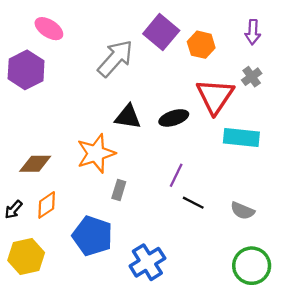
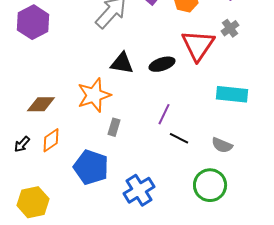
cyan rectangle: (241, 137) -> (232, 94), moved
yellow hexagon: (26, 256) -> (33, 202), moved
green circle: (252, 266) -> (210, 185), moved

